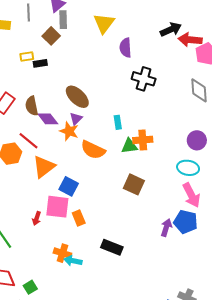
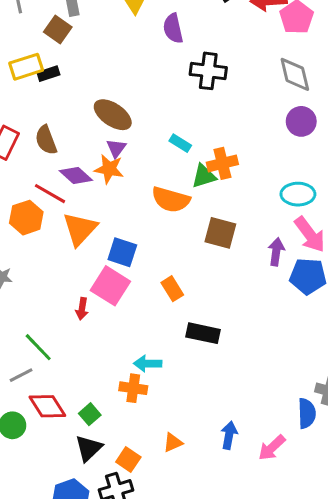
yellow rectangle: (27, 56) -> (26, 67), size x1.5
purple diamond: (48, 119) -> (76, 175), moved
cyan rectangle: (118, 122) -> (180, 143), turned -40
purple circle: (197, 140) -> (301, 121), moved
orange semicircle: (93, 150) -> (171, 200), moved
pink square: (57, 207) -> (110, 286), turned 35
orange rectangle: (79, 218) -> (172, 289), moved
purple arrow: (166, 228) -> (276, 252), moved
orange cross: (62, 253) -> (133, 388), moved

